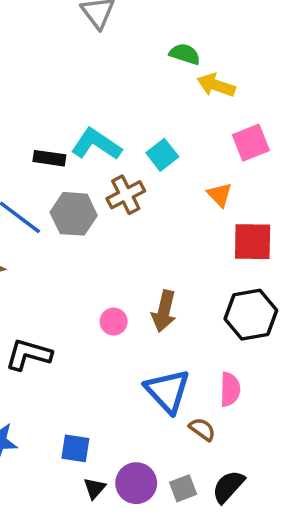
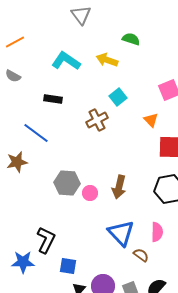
yellow arrow: (216, 85) -> (107, 60), moved
cyan L-shape: (96, 144) -> (66, 61), moved
gray hexagon: (74, 214) -> (67, 183), moved
black L-shape: (28, 355) -> (46, 240), moved, turned 100

